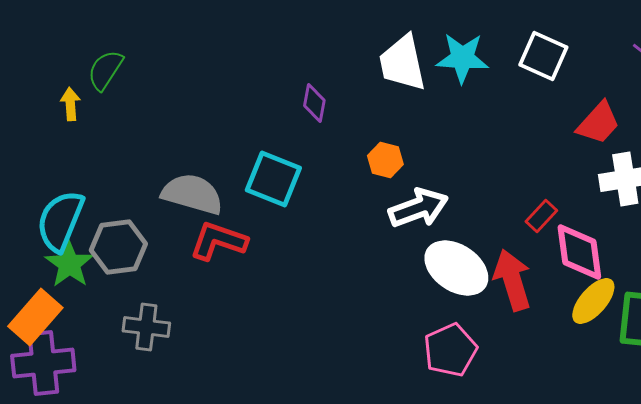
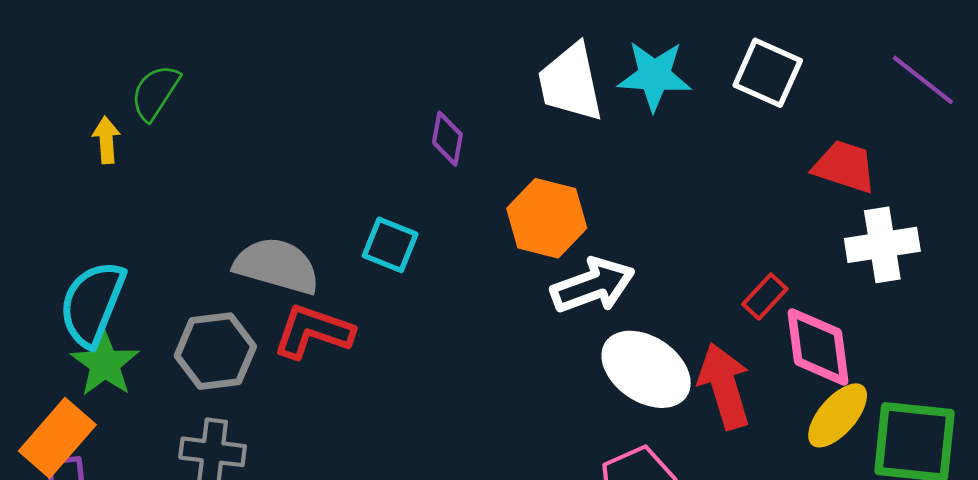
red trapezoid: (598, 123) -> (845, 167), turned -114
orange hexagon: (385, 160) -> (547, 218), size x1.6
cyan square: (273, 179) -> (390, 245), size x0.7
gray hexagon: (118, 247) -> (215, 351), moved

